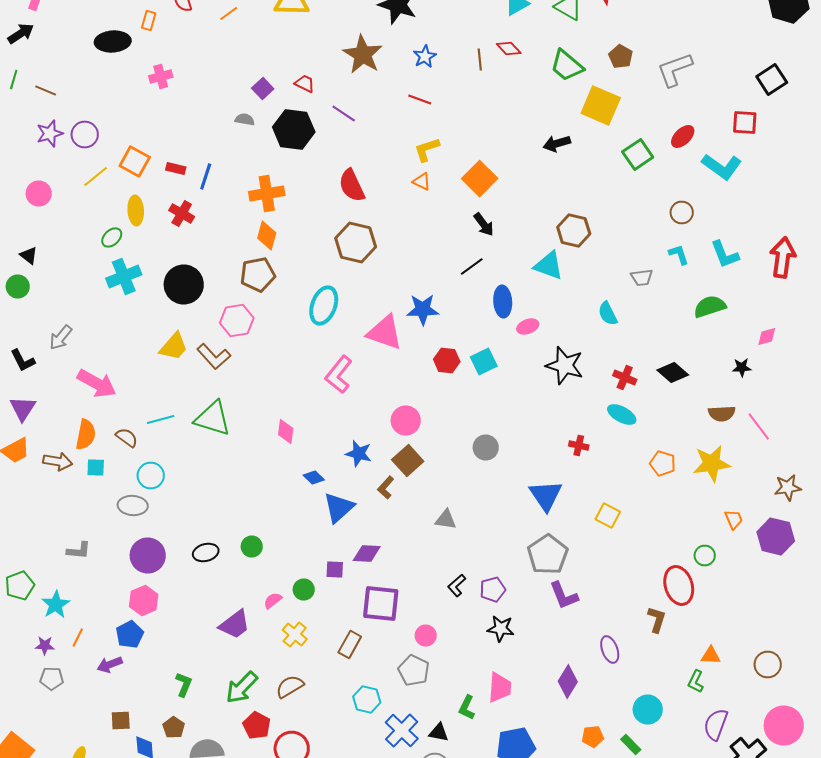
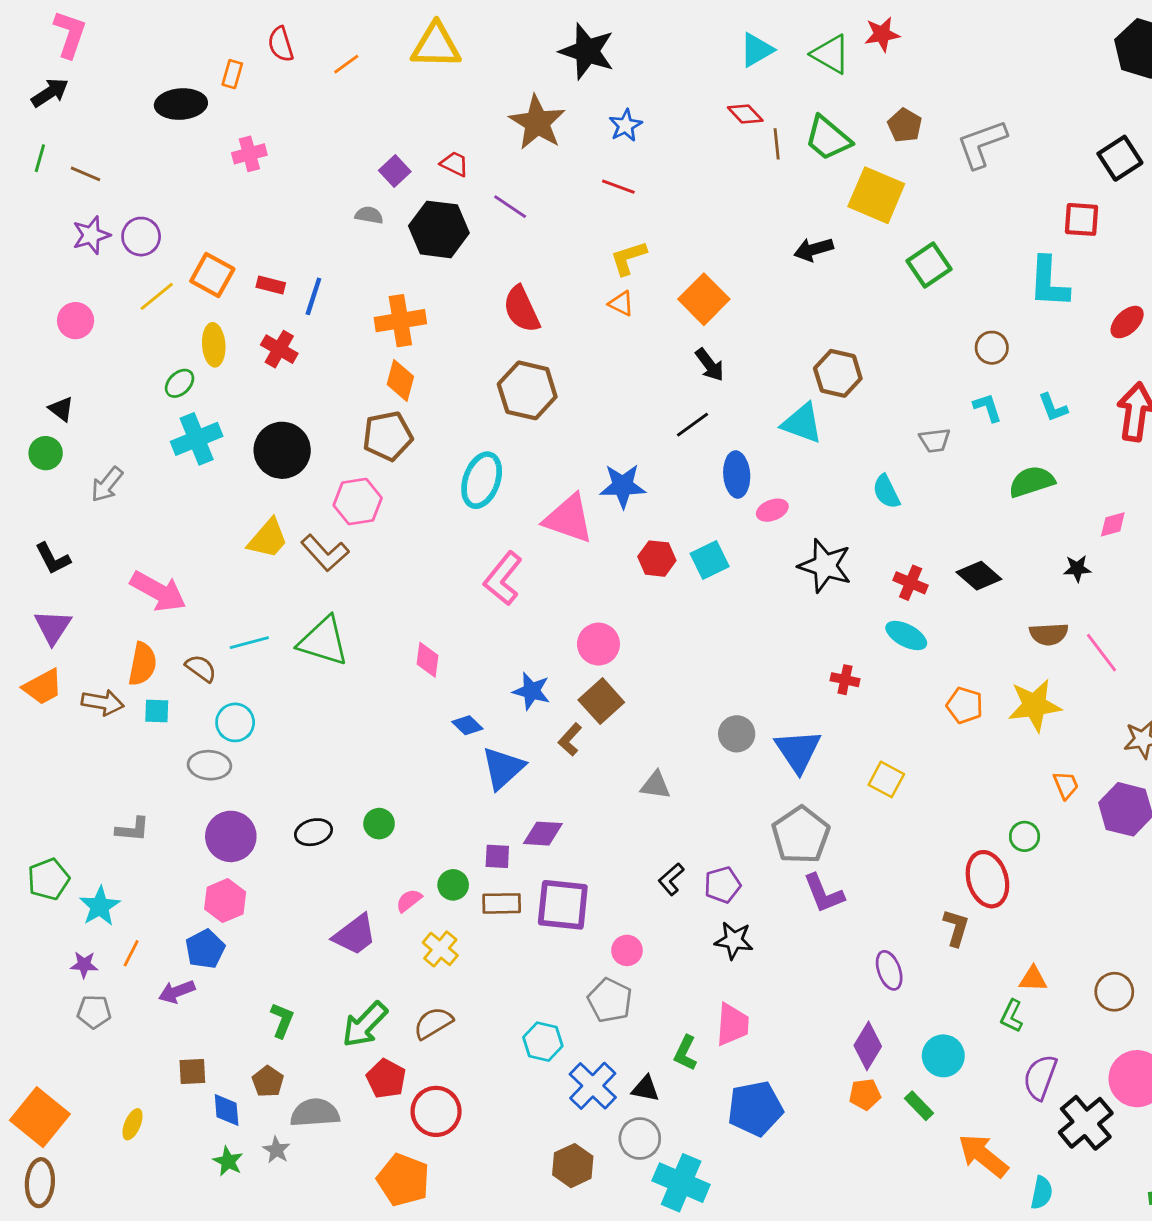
brown line: (480, 60) -> (777, 144), moved
red ellipse: (683, 136) -> (1127, 322), moved
cyan L-shape: (722, 166) -> (1049, 282), turned 57
cyan L-shape: (725, 254) -> (1053, 408), size x0.7
gray arrow: (61, 338) -> (107, 484), moved
gray circle: (486, 448) -> (737, 734), moved
brown rectangle: (350, 644) -> (502, 903), moved, turned 60
purple diamond: (568, 682) -> (868, 1046), moved

